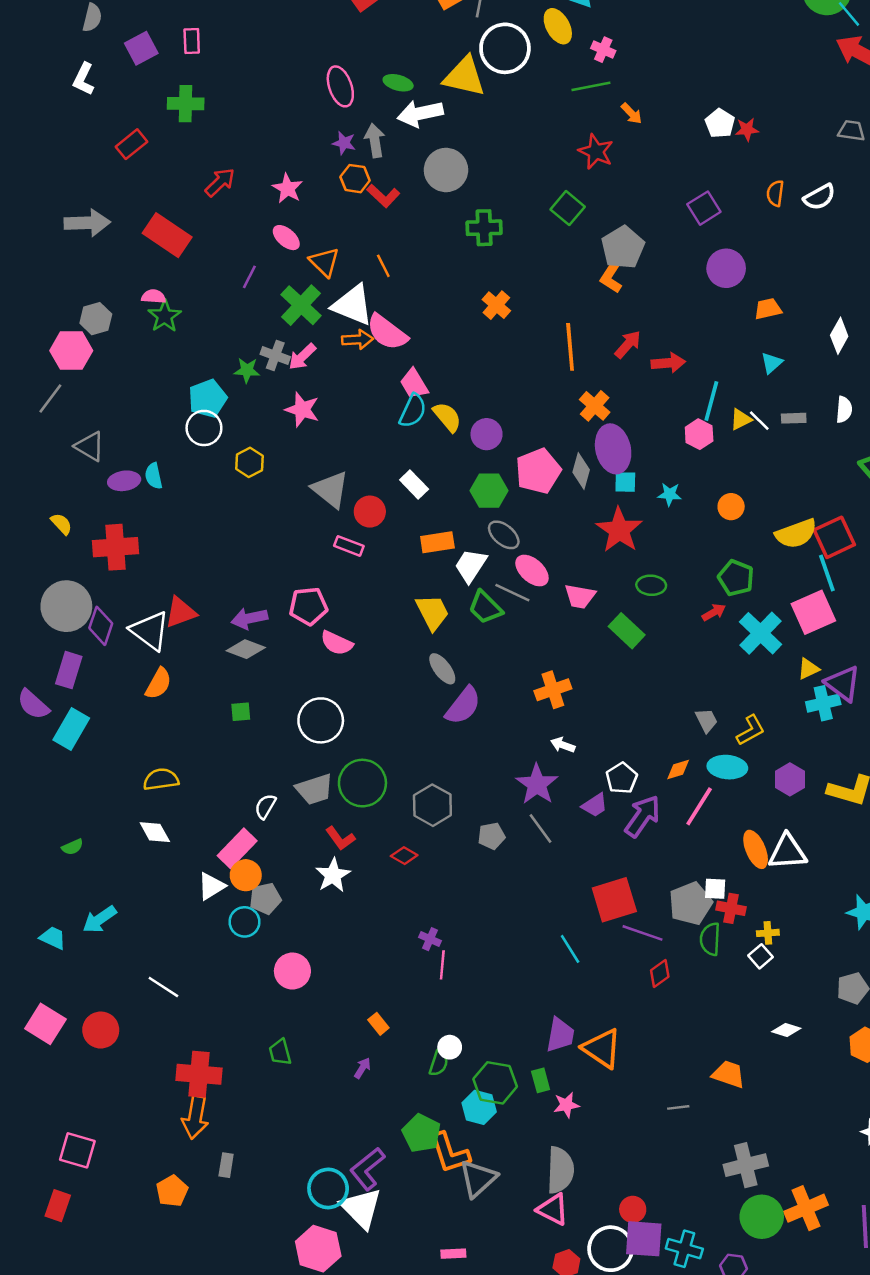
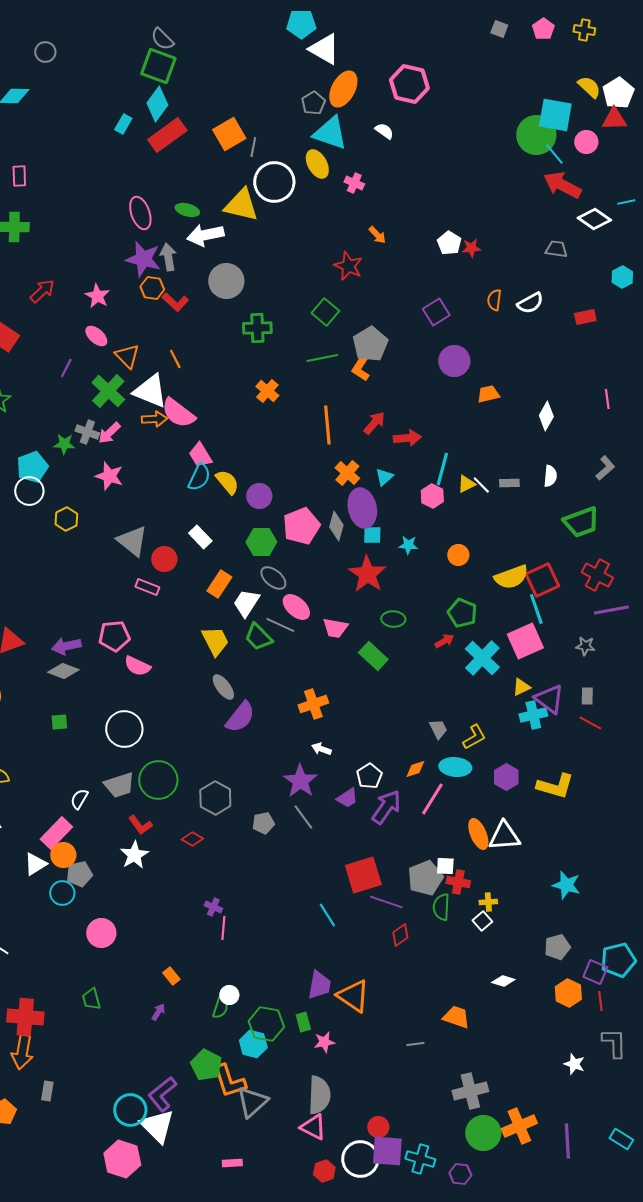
green line: (591, 86) -> (322, 358), moved
purple star: (344, 143) -> (143, 259), size x1.8
cyan triangle: (772, 363) -> (384, 477), moved
orange rectangle: (437, 542) -> (219, 584), turned -48

